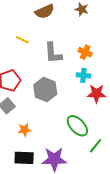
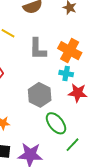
orange cross: (85, 52) -> (70, 51), size x1.6
gray hexagon: (45, 90) -> (40, 95), moved

